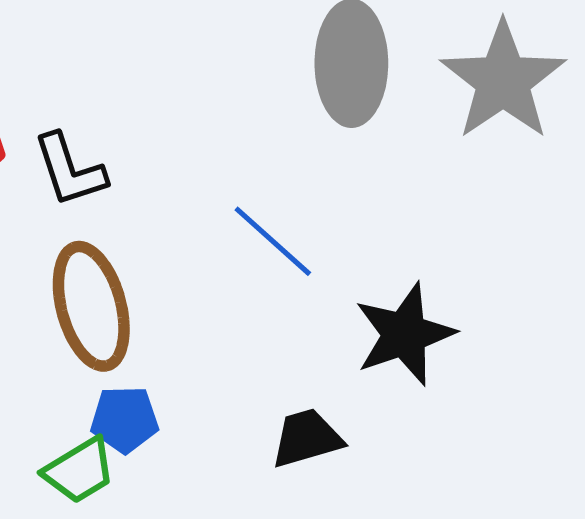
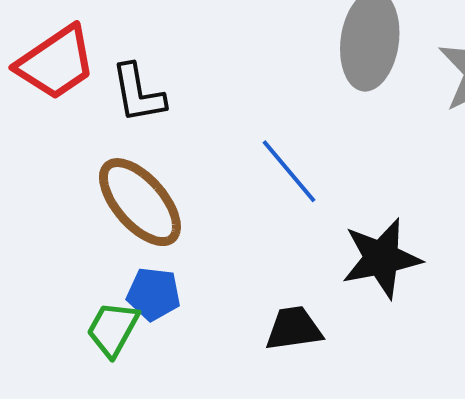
brown ellipse: (91, 306) -> (140, 202), turned -34
green trapezoid: (79, 471) -> (113, 329), turned 142

